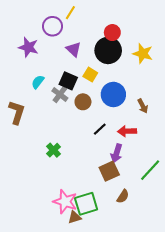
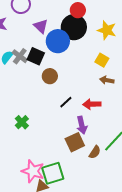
yellow square: (90, 75) -> (102, 60), moved
gray cross: (60, 94) -> (20, 56), moved
blue circle: (113, 94) -> (58, 41), moved
brown arrow: (143, 106) -> (107, 80), turned 128
purple arrow: (117, 153) -> (82, 125), turned -30
brown semicircle: (123, 196) -> (95, 152), moved

